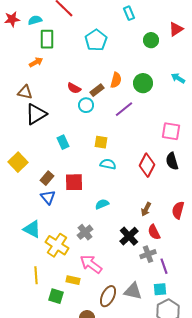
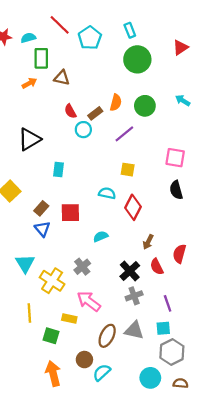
cyan pentagon: (96, 40) -> (90, 38), moved
green circle: (151, 40) -> (137, 59), moved, size x1.6
red semicircle: (74, 88) -> (70, 111), turned 32
brown triangle: (25, 92) -> (62, 78), moved
cyan rectangle: (63, 142) -> (59, 170), turned 32
yellow square: (101, 142) -> (128, 170), moved
red diamond: (147, 165) -> (133, 207), moved
red semicircle: (178, 210) -> (179, 254), moved
cyan triangle: (32, 229) -> (25, 263), turned 30
gray cross: (148, 254) -> (134, 296), moved

